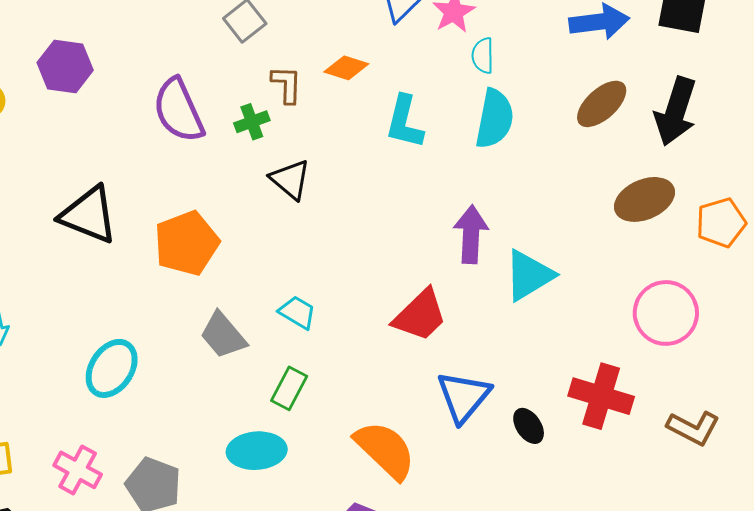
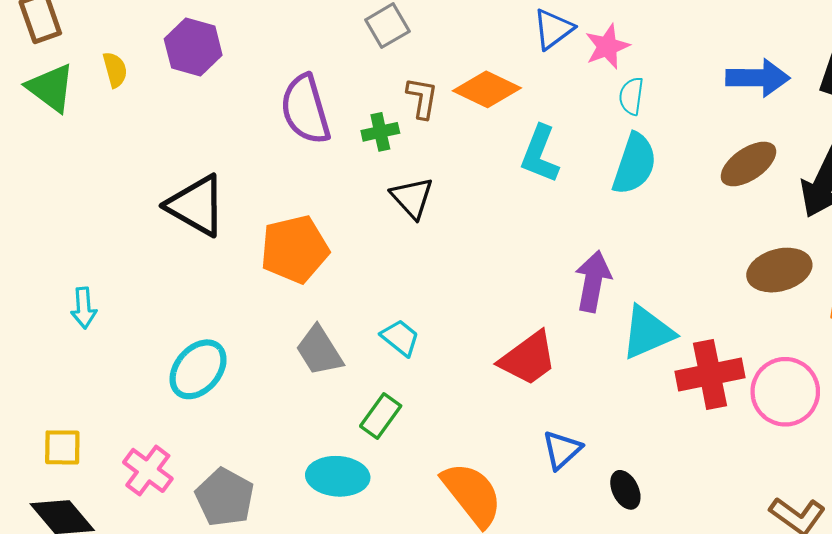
orange diamond: (346, 68) -> (487, 89), size x1.4
red cross: (601, 396) -> (710, 374), moved, turned -36
blue triangle: (464, 397) -> (562, 450), size x0.7

